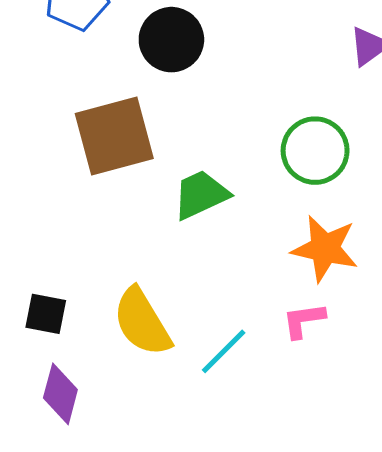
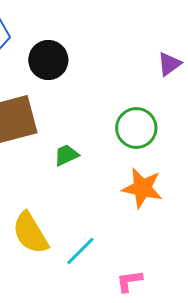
green trapezoid: (201, 195) -> (66, 155), size x0.7
pink L-shape: (304, 320) -> (129, 281), moved

